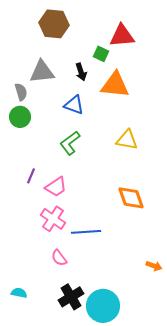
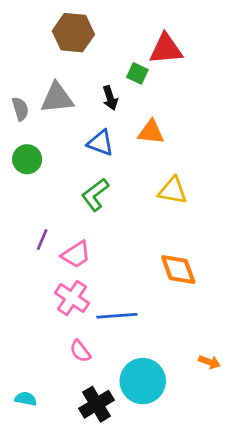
orange triangle: (115, 85) -> (151, 132), moved, size x0.7
gray semicircle: (21, 92) -> (20, 109), moved
cyan circle: (103, 306) -> (143, 381), moved

